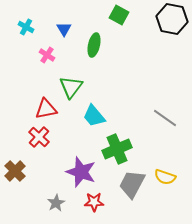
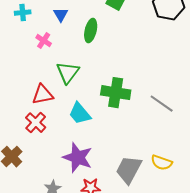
cyan cross: (26, 27) -> (23, 13), turned -35
cyan trapezoid: (94, 116) -> (80, 114), moved
green cross: (117, 149) -> (116, 93), moved, turned 32

